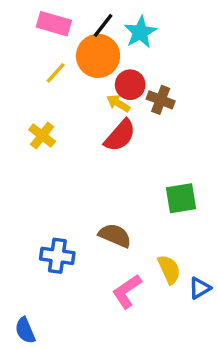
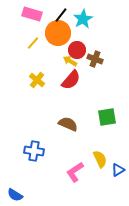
yellow cross: (42, 136) -> (37, 80), moved
brown semicircle: (115, 235) -> (68, 124), moved
blue semicircle: (25, 330) -> (15, 195), turned -35

